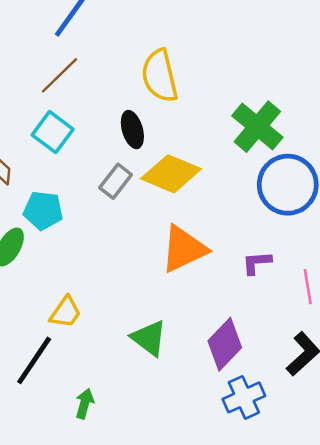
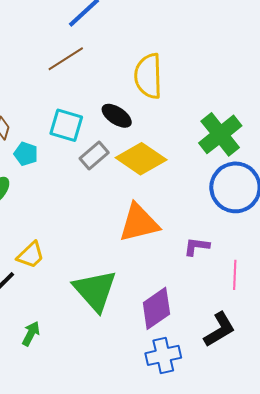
black ellipse: (132, 130) -> (117, 116), turned -52
cyan square: (53, 132) -> (66, 125), moved, turned -32
cyan pentagon: (43, 210) -> (26, 154), moved, size x0.7
green triangle: (149, 338) -> (95, 290), size x1.4

